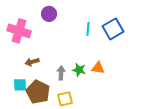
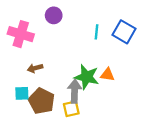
blue square: (113, 29) -> (124, 32), turned -30
green star: (79, 70) -> (87, 77), size x1.6
gray arrow: (61, 73) -> (75, 91), moved, size x1.5

